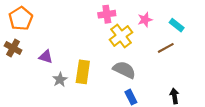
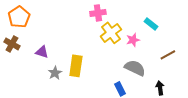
pink star: (145, 20) -> (133, 40), moved
cyan rectangle: (177, 25) -> (151, 24), moved
brown line: (166, 48) -> (168, 55), moved
gray semicircle: (124, 70) -> (135, 68), moved

